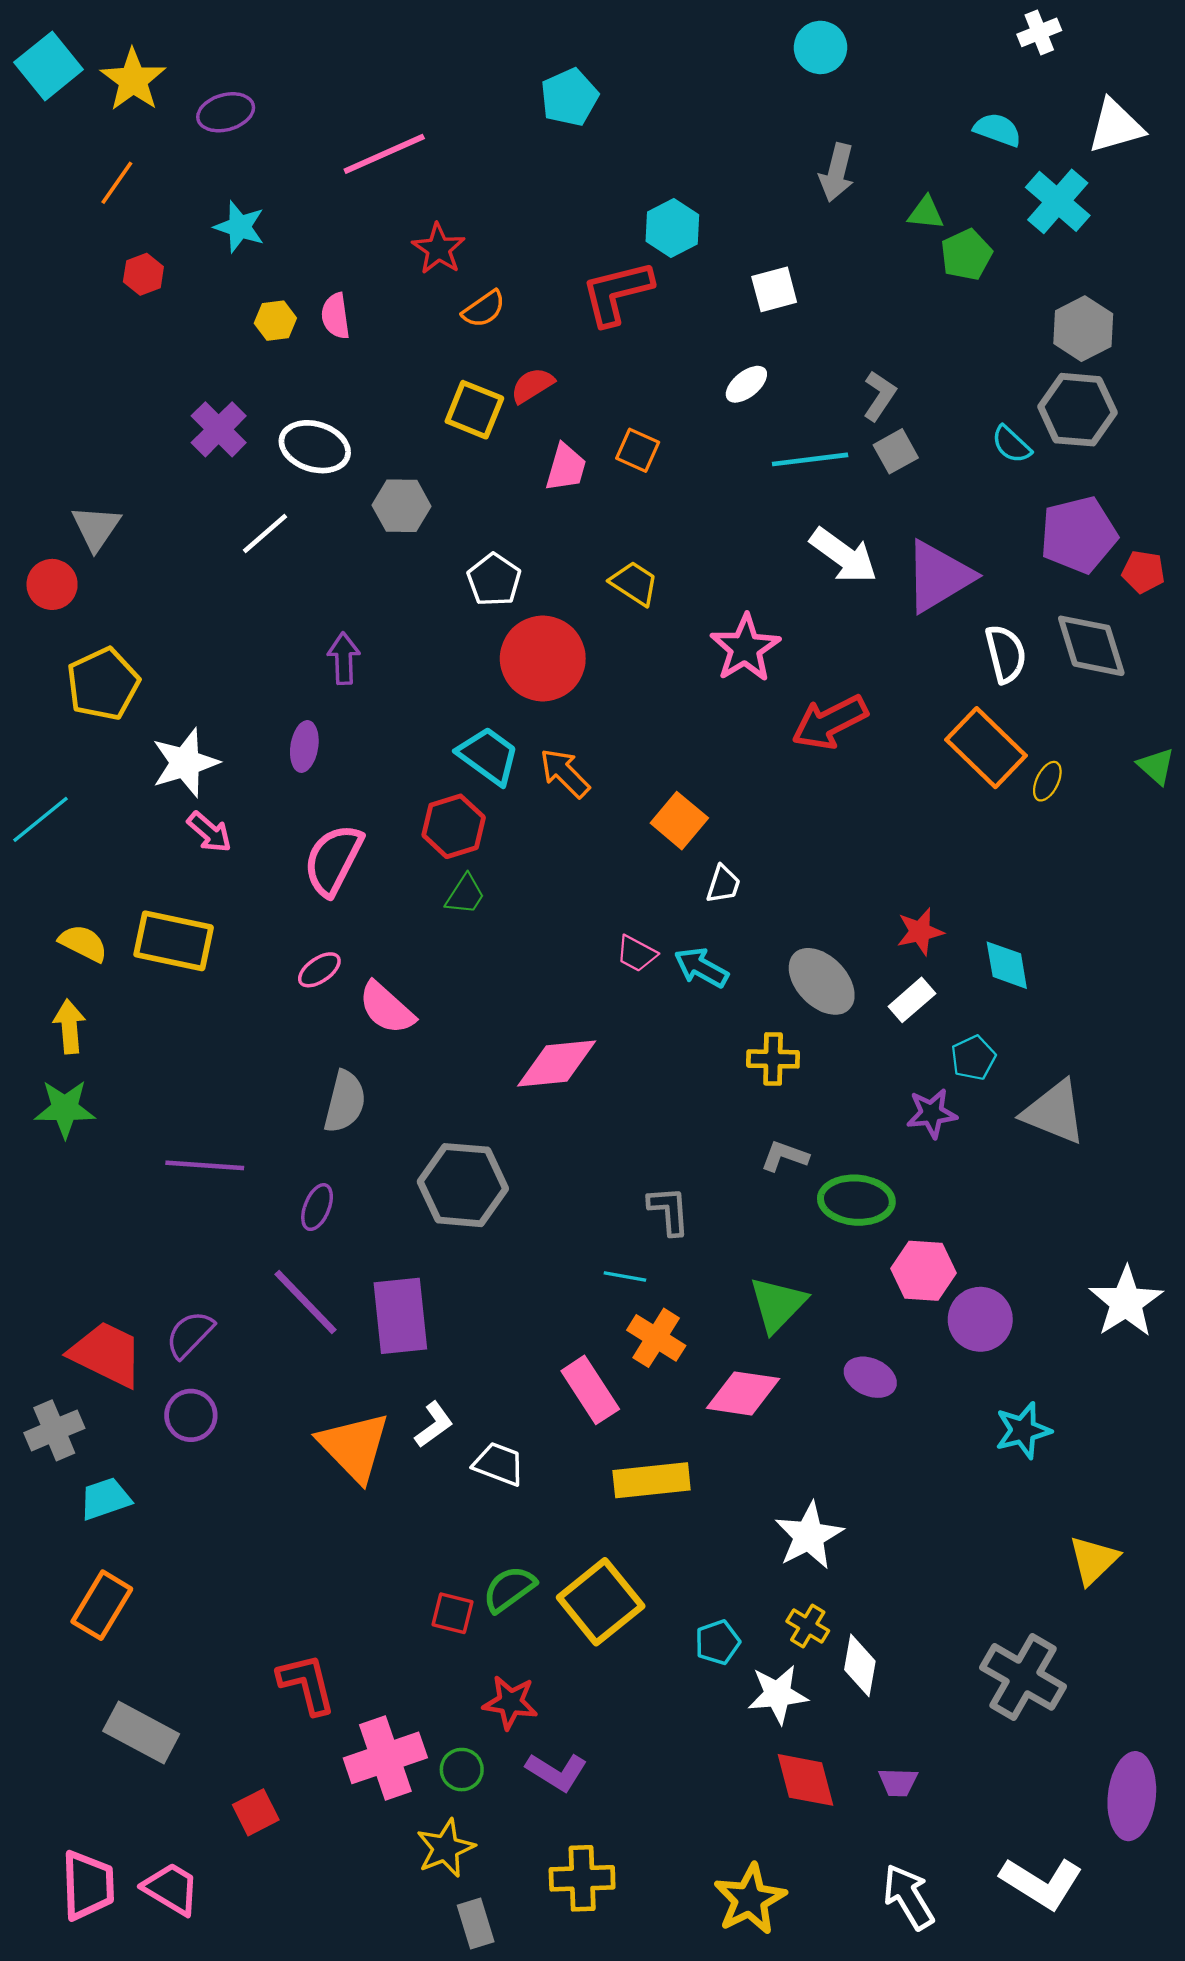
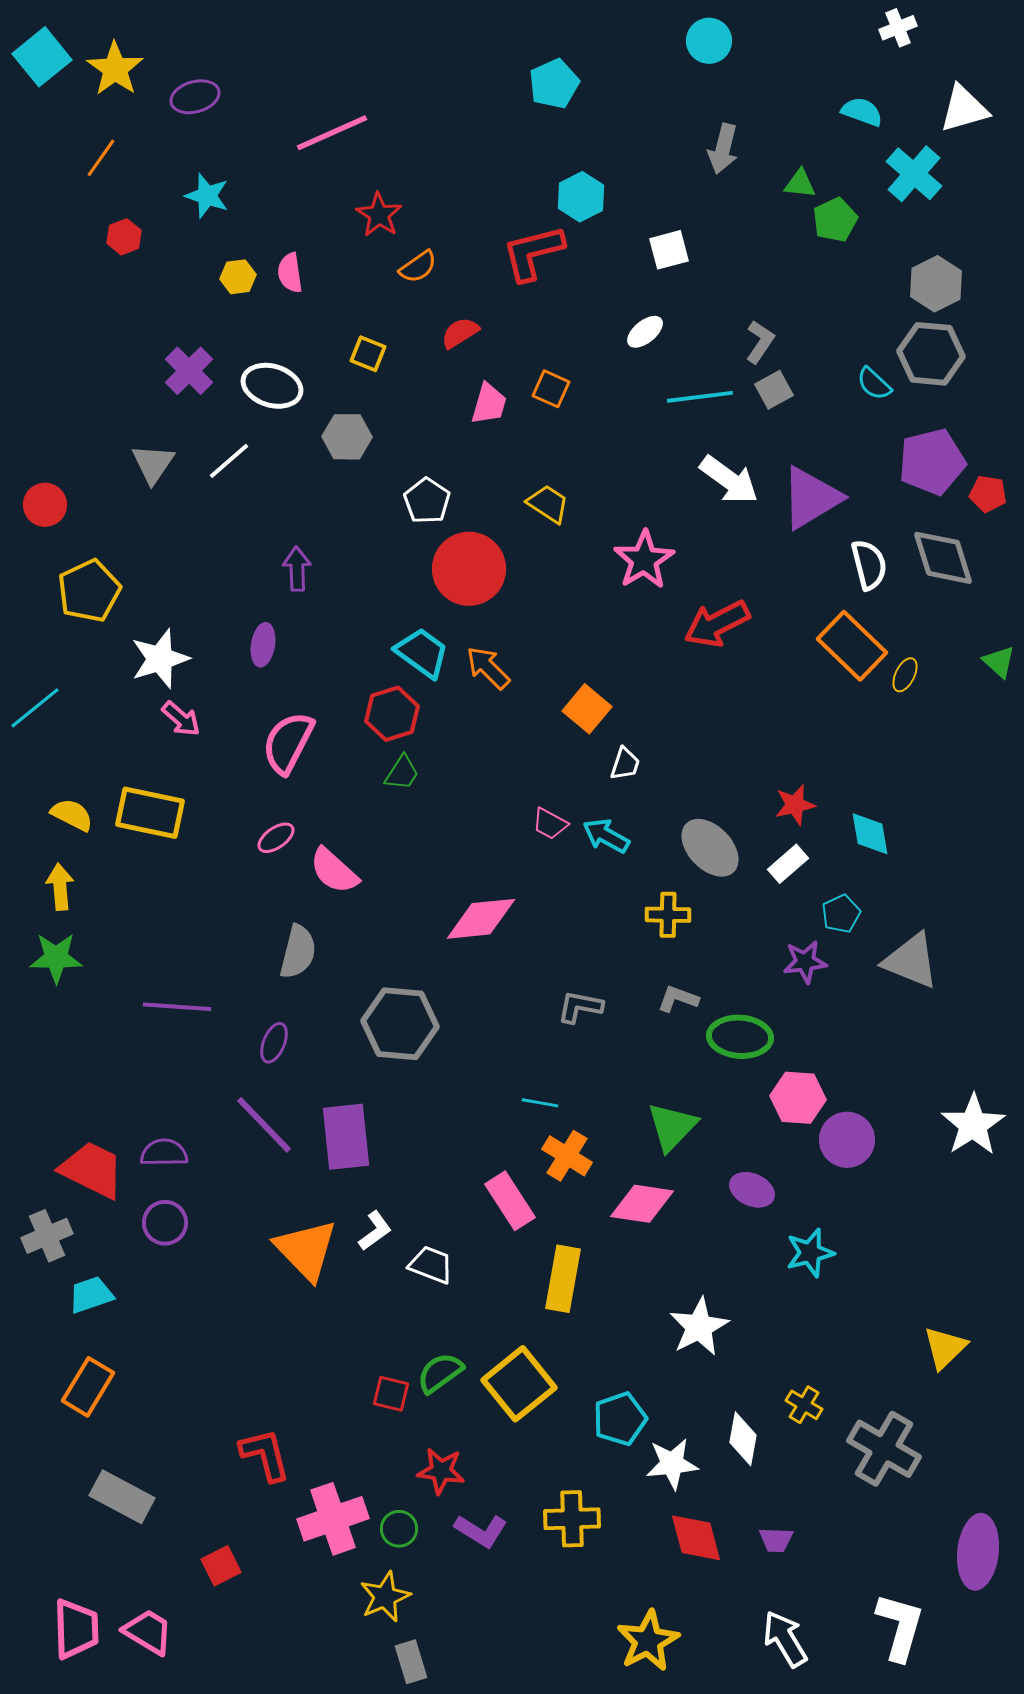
cyan pentagon: (569, 97) -> (554, 84), moved
yellow square: (474, 410) -> (368, 354), moved, size x0.7
gray triangle: (96, 528) -> (153, 464), moved
gray L-shape: (669, 1211) -> (580, 1007), moved, turned -75
purple semicircle: (190, 1334) -> (164, 1153), turned 45
cyan star: (1023, 1430) -> (810, 1253), moved
yellow rectangle: (652, 1480) -> (563, 1279), turned -74
yellow cross: (808, 1626) -> (804, 1405), moved
cyan pentagon: (717, 1642) -> (620, 1419), size x1.4
yellow cross: (582, 1878) -> (572, 1519), moved
white L-shape: (1042, 1883) -> (900, 1627), turned -106

